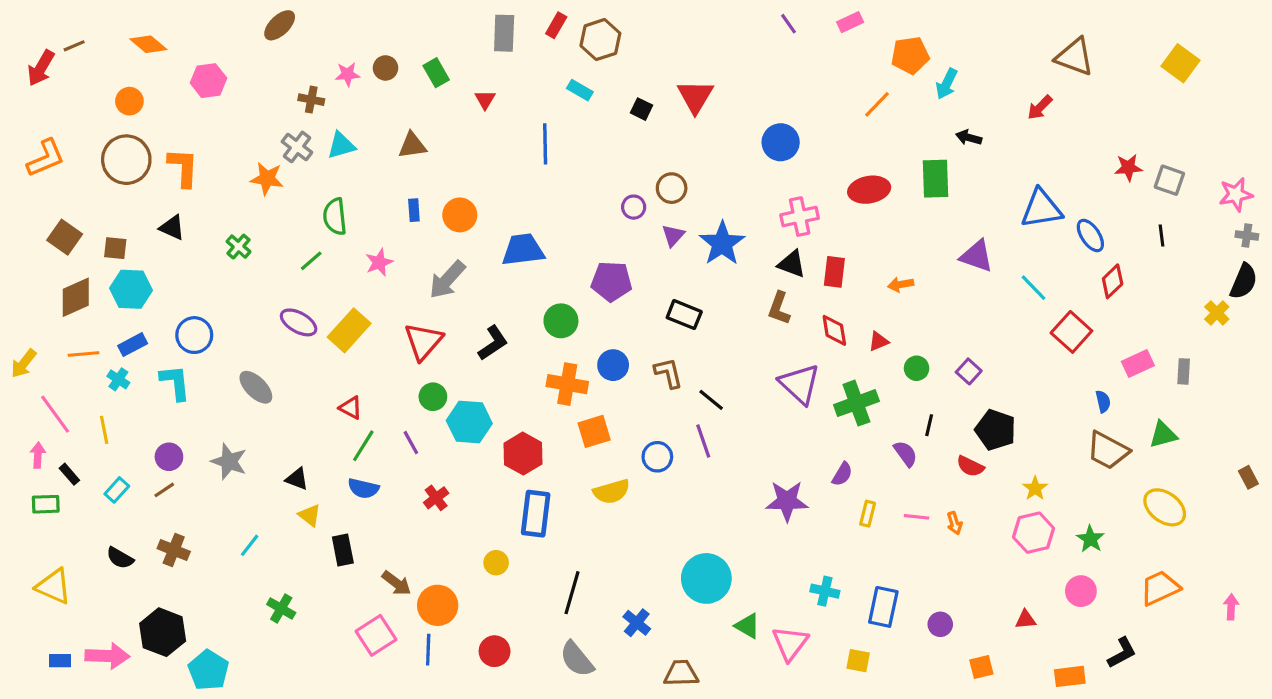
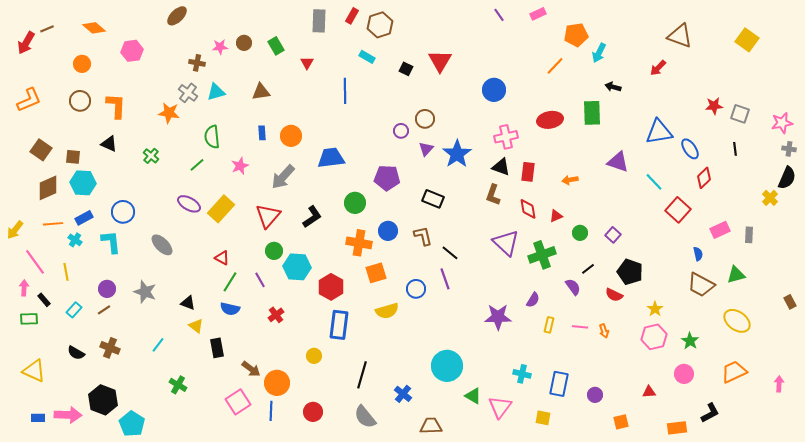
brown circle: (126, 160) -> (80, 101), size x0.7
black line: (929, 425) -> (588, 269), turned 40

